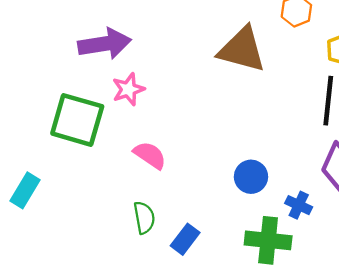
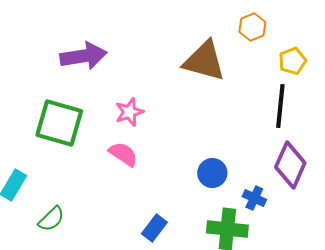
pink star: (128, 89) -> (129, 112), moved
green semicircle: (144, 218) -> (51, 219), moved, turned 56

